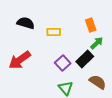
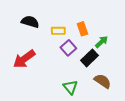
orange rectangle: (91, 25) -> (82, 29), moved
purple square: (63, 63) -> (68, 48), moved

